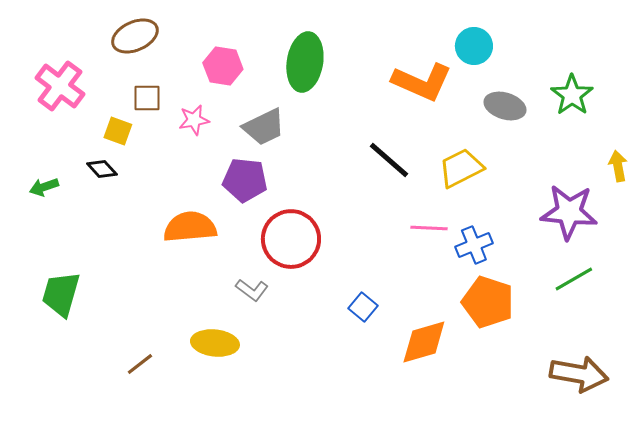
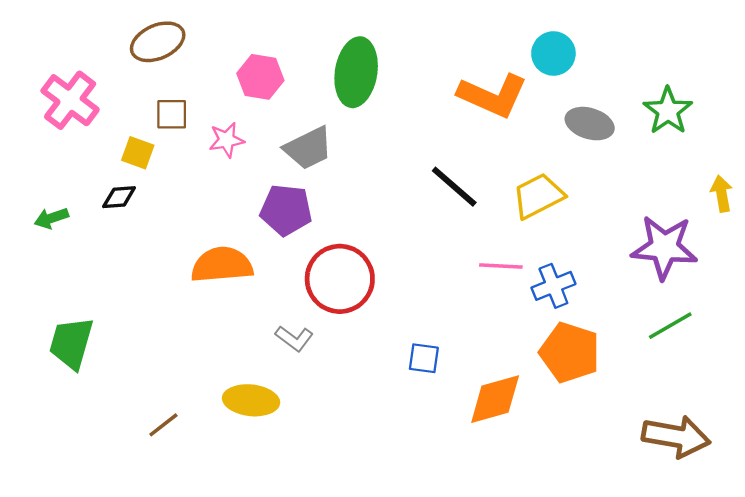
black diamond: (102, 169) -> (119, 197), turned -52
blue square: (363, 307) -> (424, 358), turned -32

